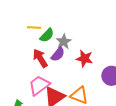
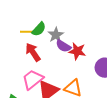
yellow line: (34, 28) -> (27, 32), moved
purple semicircle: (58, 54) -> (63, 46), moved, turned 84

